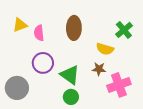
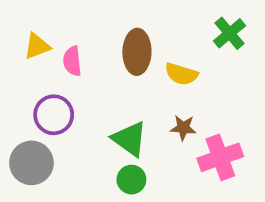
green cross: (124, 30) -> (230, 33), moved
yellow semicircle: (105, 49) -> (181, 74), moved
purple circle: (43, 63) -> (54, 115), moved

